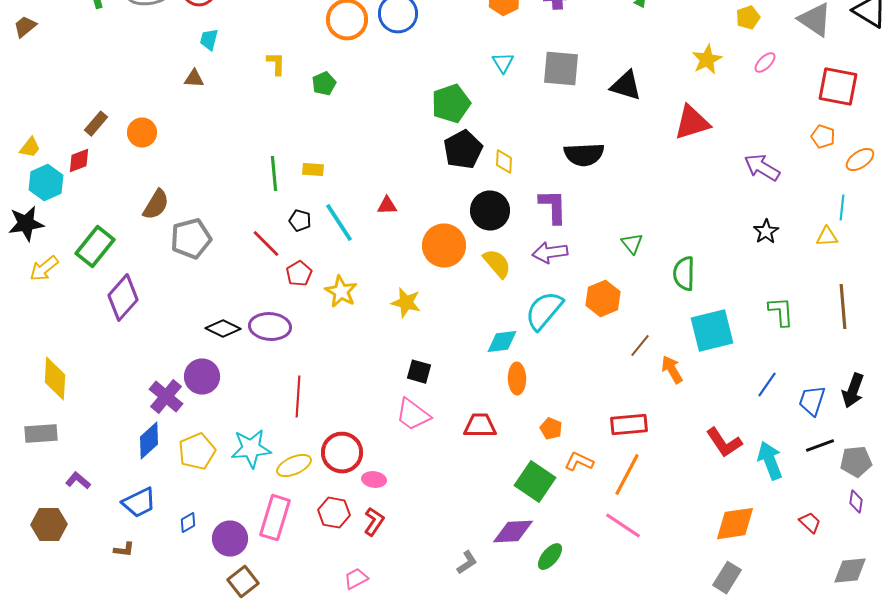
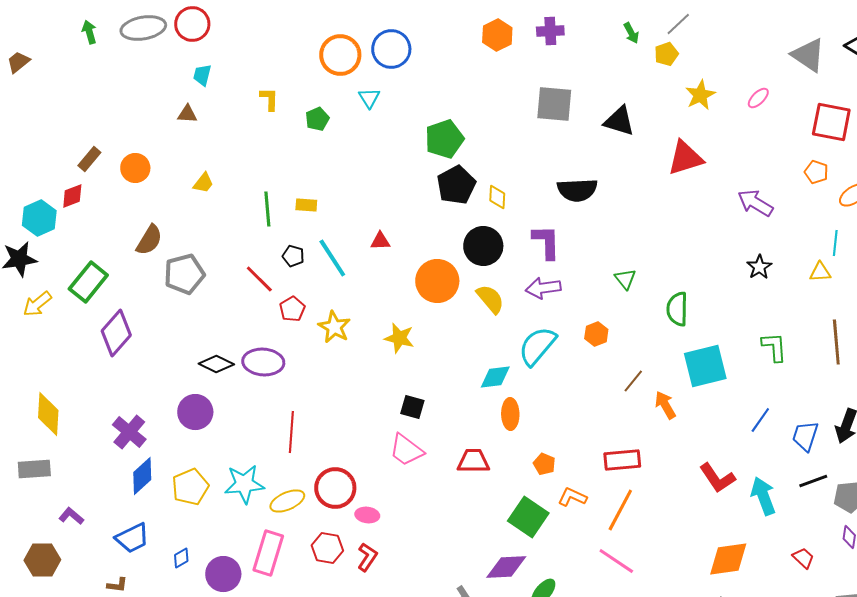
yellow pentagon: (748, 18) -> (666, 54), moved
cyan triangle: (503, 63) -> (369, 98), moved
yellow trapezoid: (30, 148) -> (203, 183), moved
orange hexagon: (603, 299) -> (596, 334), size x0.7
purple cross: (166, 397) -> (129, 432), moved

